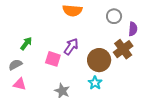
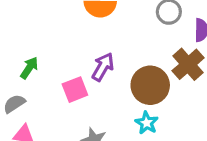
pink square: (53, 59) -> (75, 90), turned -35

